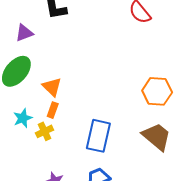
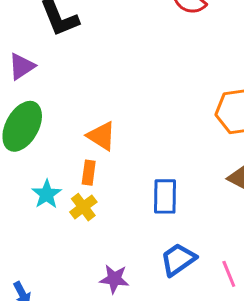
orange triangle: (52, 87) -> (102, 136), moved
blue rectangle: (98, 136) -> (165, 196), size x0.7

